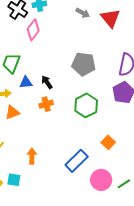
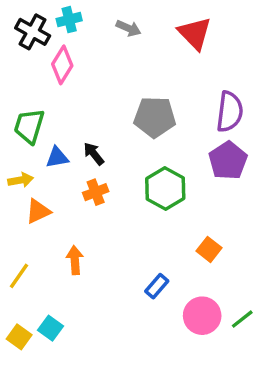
gray arrow: (83, 13) -> (128, 28), moved
orange arrow: (32, 156) -> (75, 260), moved
blue rectangle: (77, 161) -> (157, 286), size x0.6
cyan square: (14, 180) -> (50, 328), turned 32

